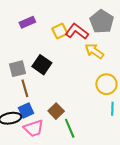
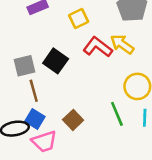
red L-shape: (77, 31) -> (98, 47), moved
blue square: (26, 111) -> (35, 119), turned -35
green line: (70, 128) -> (117, 114), moved

